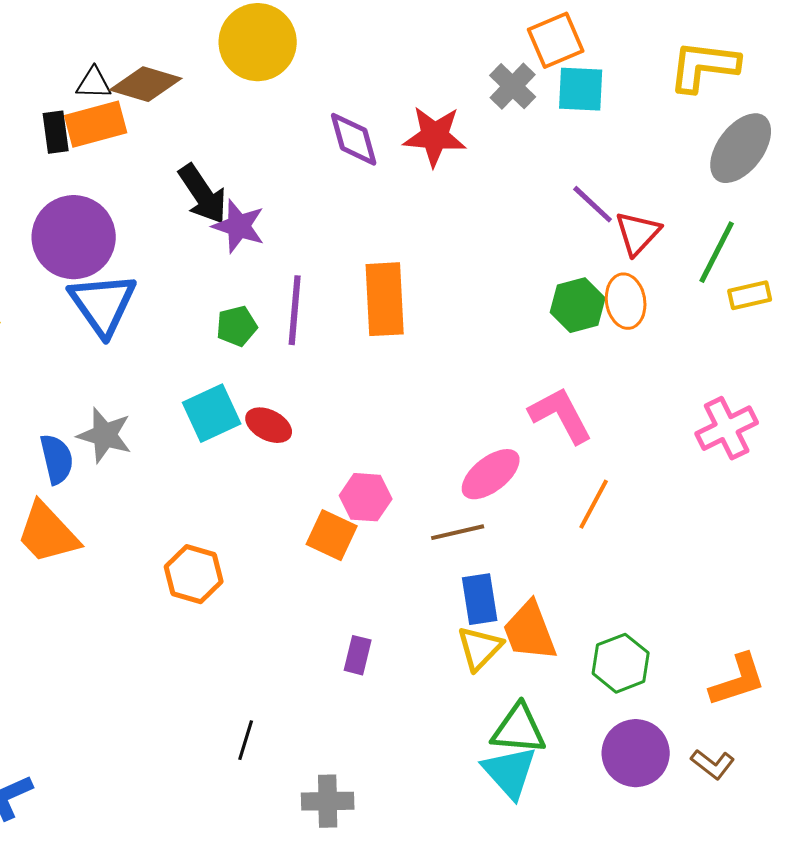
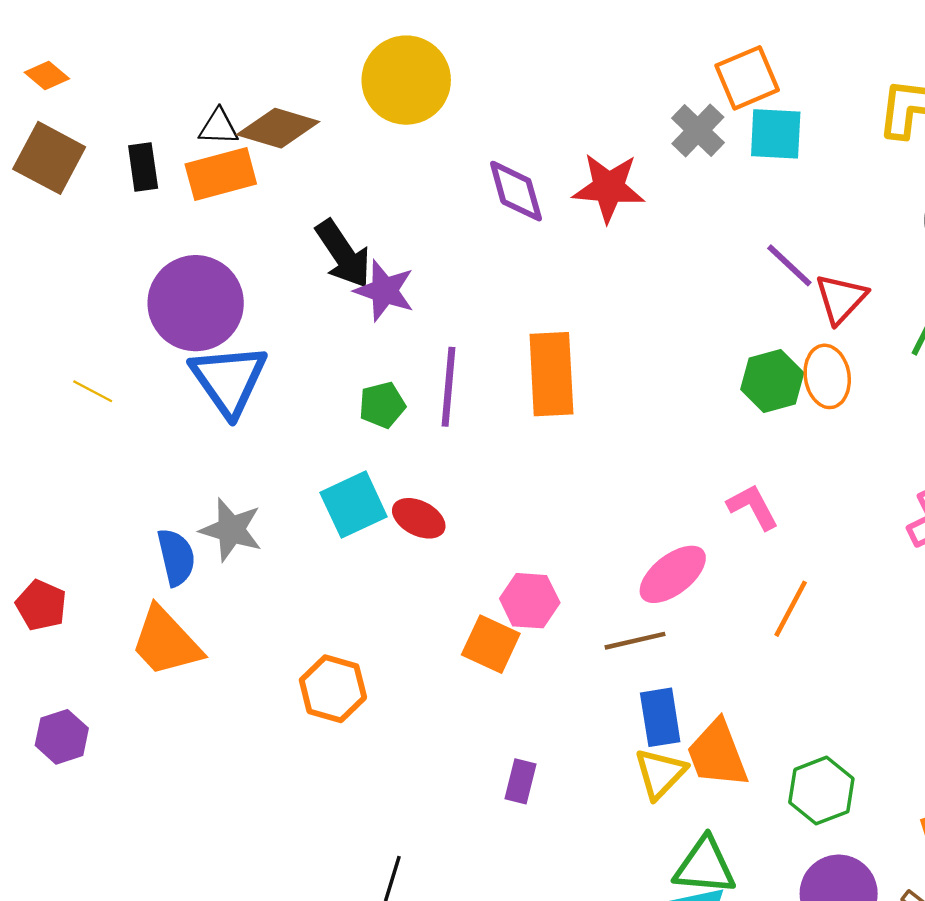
black rectangle: (56, 132) -> (143, 167), moved
pink L-shape: (561, 415) -> (753, 507), size x0.7

